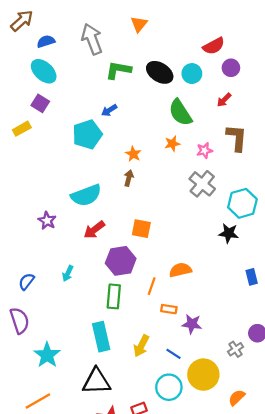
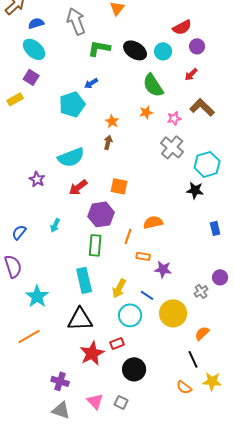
brown L-shape: (237, 138) -> (202, 107), turned -50
cyan circle: (169, 387) -> (130, 315), moved

